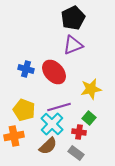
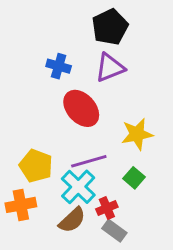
blue cross: (26, 69) -> (59, 66), moved
red cross: (79, 132) -> (107, 208), moved, turned -32

